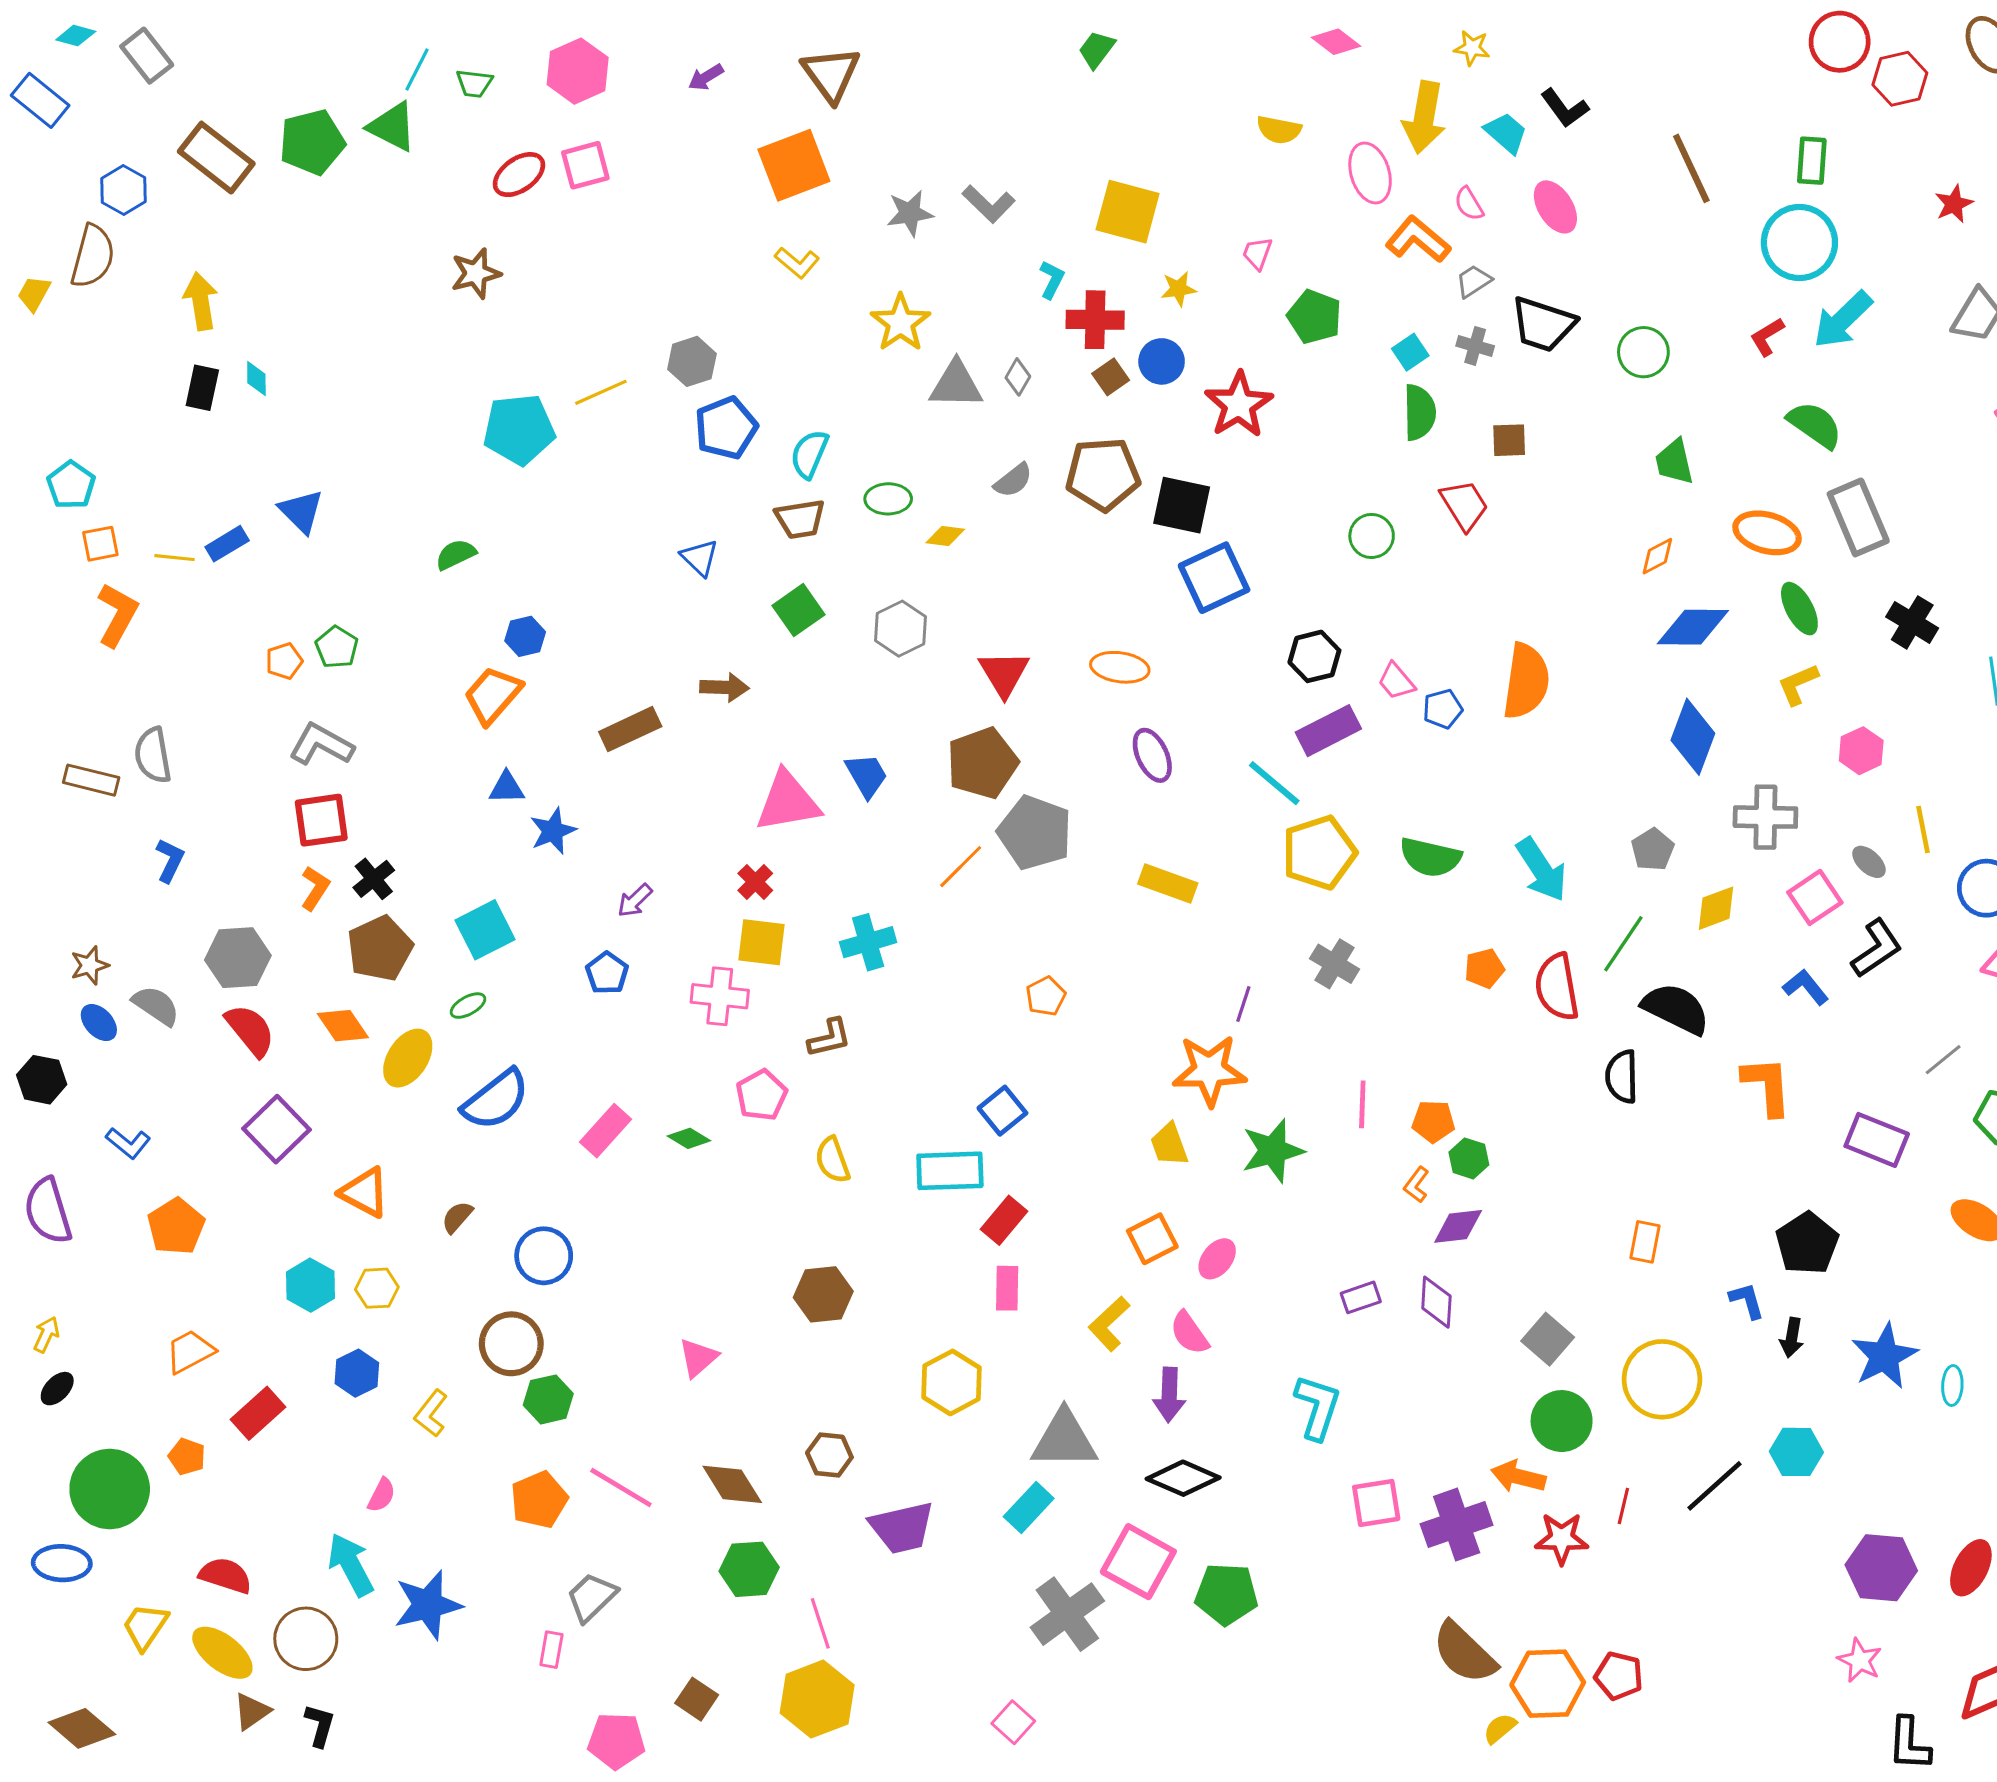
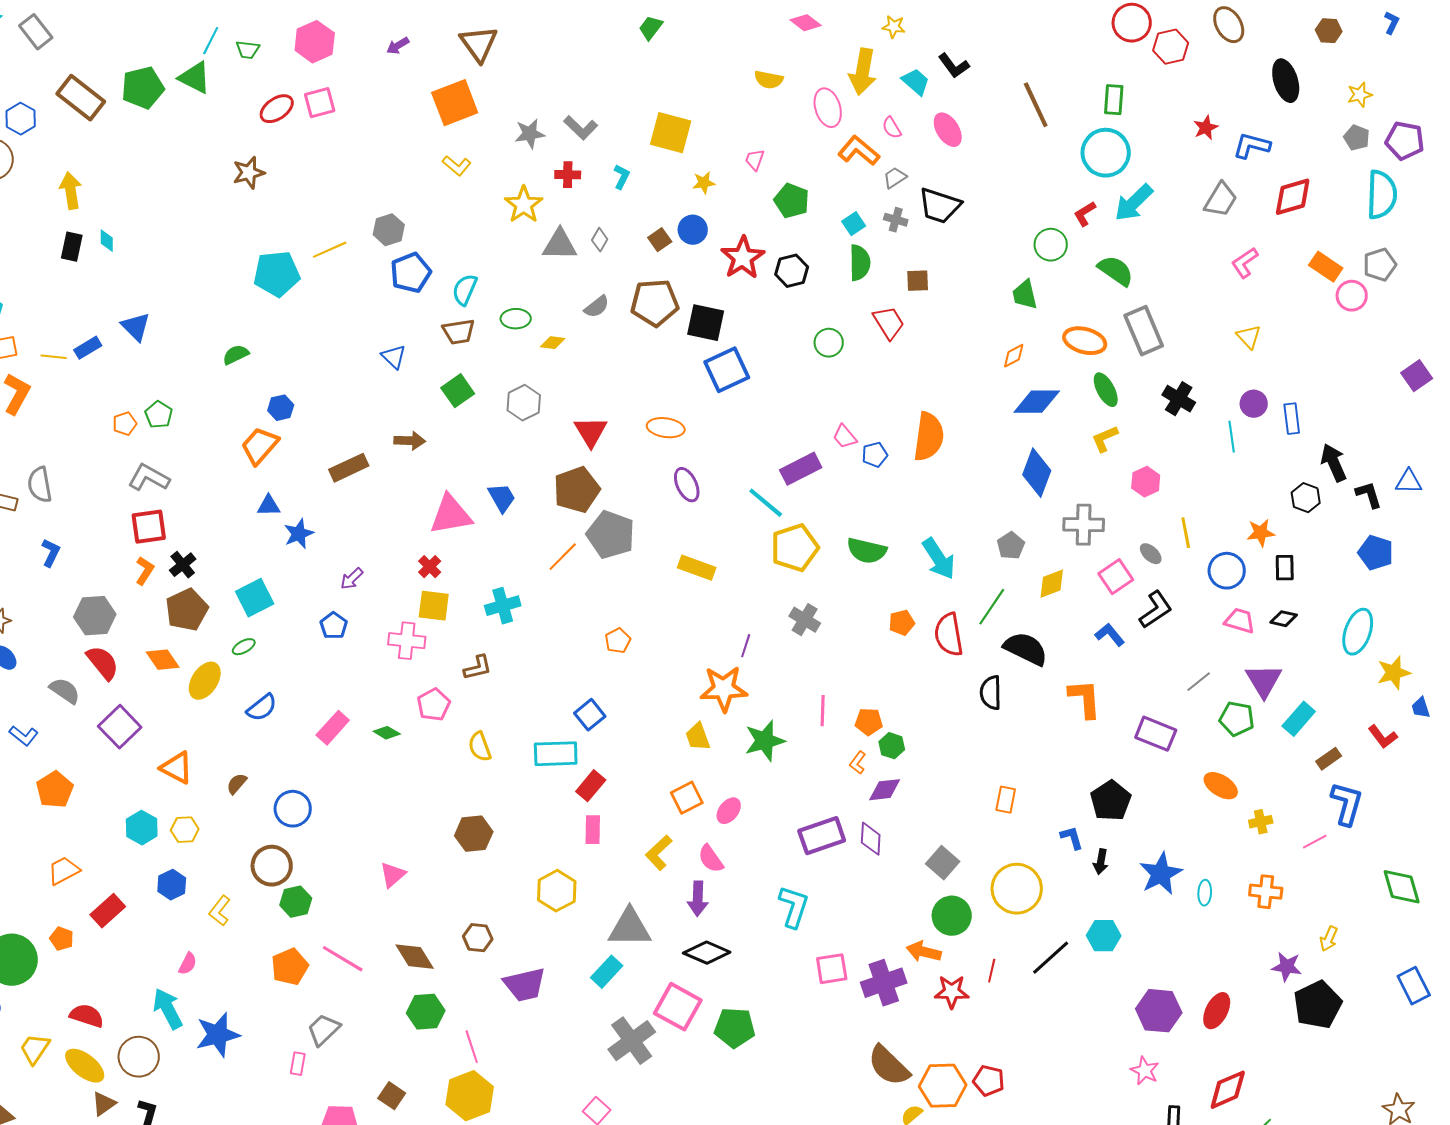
red cross: (1095, 320) -> (568, 175), moved, size x0.7
green circle: (1643, 352) -> (1051, 245), moved
black hexagon: (1314, 656) -> (792, 271), moved
gray semicircle: (156, 1006) -> (65, 691), moved
blue semicircle: (496, 1100) -> (262, 708), size x0.7
purple rectangle: (1361, 1297) -> (822, 836), size x1.8

